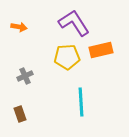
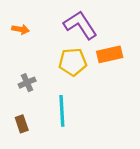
cyan line: (81, 102) -> (62, 111), moved

